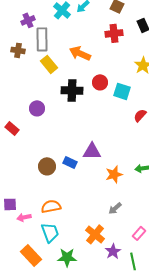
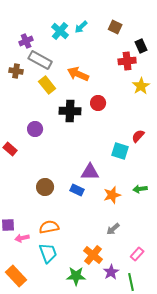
red cross: (114, 33) -> (127, 61), moved
gray rectangle: (42, 39) -> (40, 60), turned -60
cyan square: (122, 91) -> (120, 151), moved
blue rectangle: (70, 162) -> (77, 190), moved
orange rectangle: (31, 255) -> (16, 276), moved
green star: (67, 257) -> (76, 276), moved

